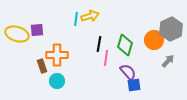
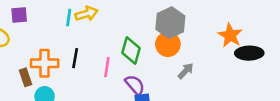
gray hexagon: (171, 29) -> (170, 23), moved
purple square: (37, 30) -> (19, 15), moved
black line: (99, 44) -> (75, 58), moved

